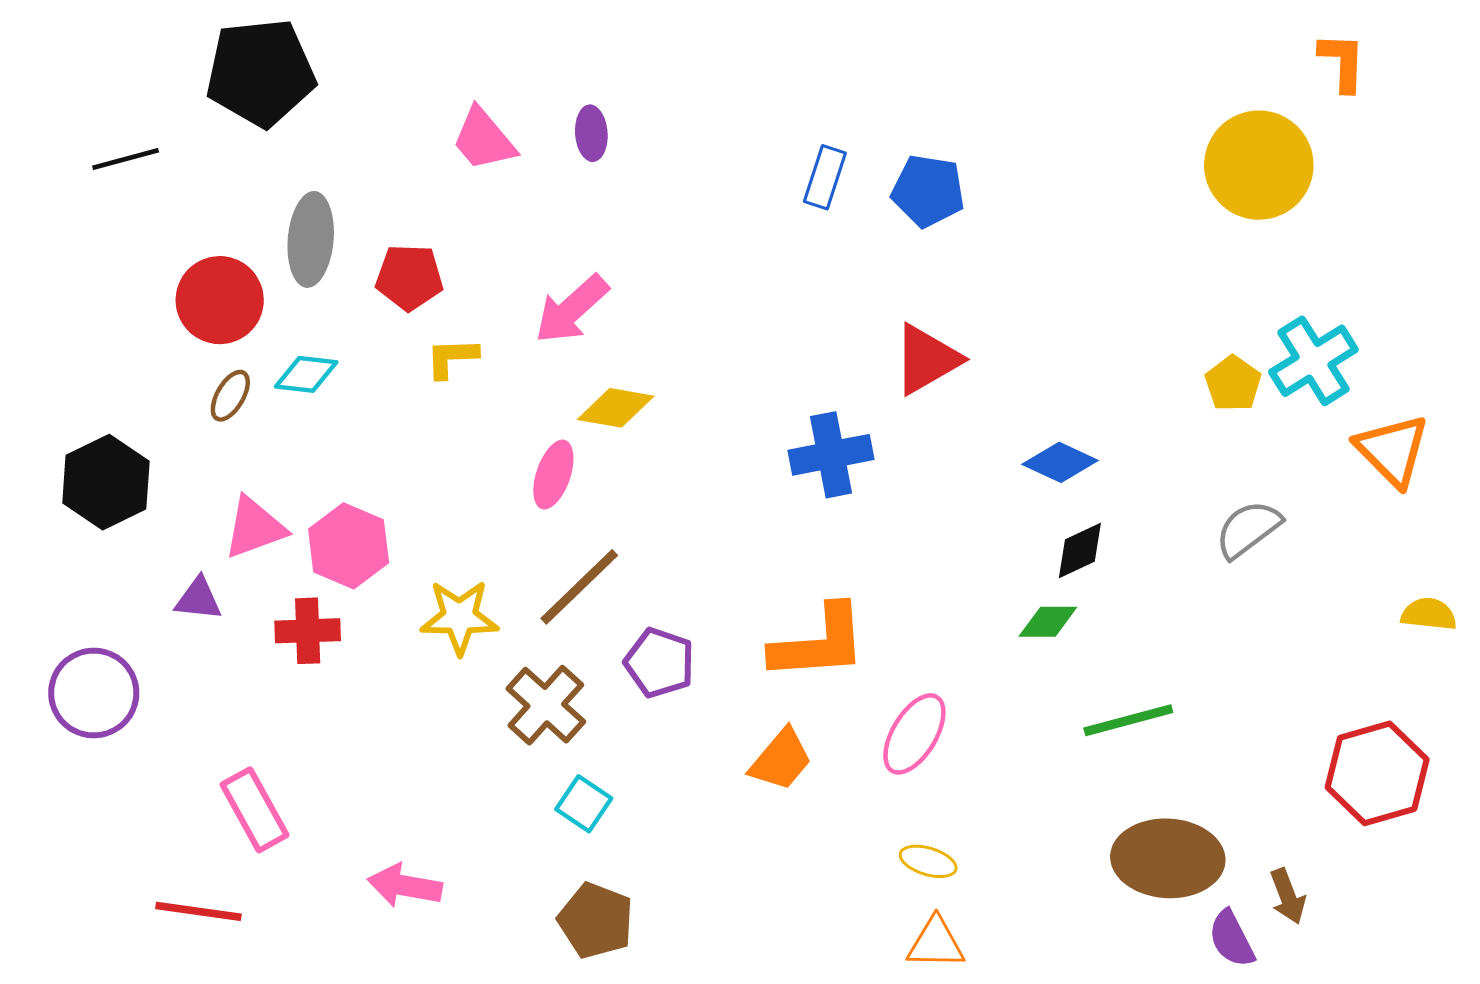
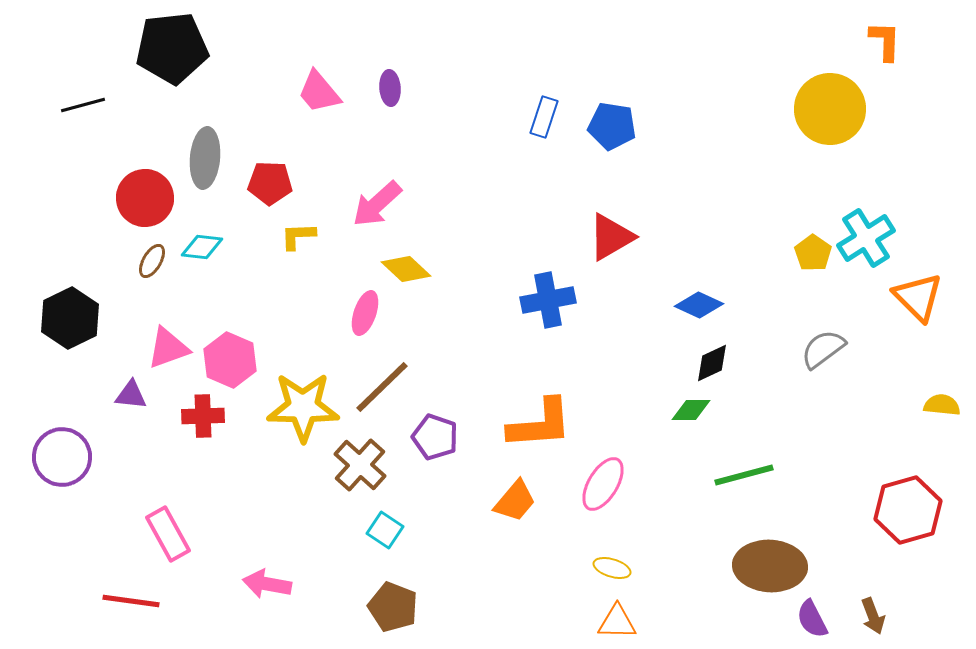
yellow diamond: (616, 408) -> (406, 269), turned 33
yellow star: (459, 617) -> (303, 407), size x1.4
brown arrow: (1288, 896) -> (873, 616), moved

